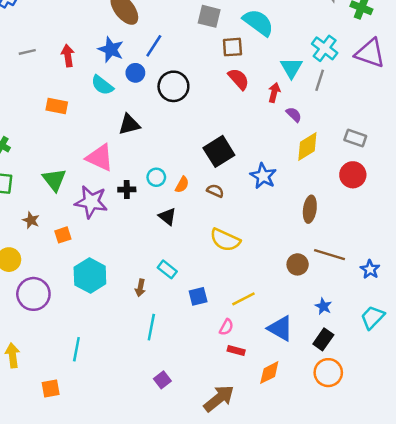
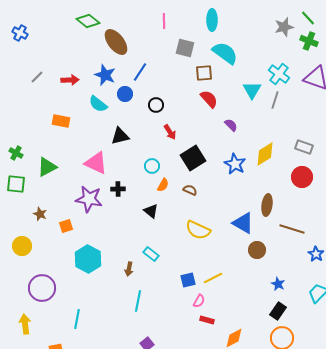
gray line: (27, 52) -> (37, 77), turned -32
red arrow: (68, 56) -> (70, 80), turned 96
black circle: (173, 86) -> (156, 105), size x0.6
red arrow: (274, 92) -> (170, 132), moved, turned 133
purple semicircle: (294, 115) -> (231, 125), moved
blue star: (263, 176) -> (235, 164), moved
cyan circle: (156, 177) -> (152, 166), moved
green triangle: (54, 180) -> (47, 167), moved, turned 40
brown line: (329, 255) -> (292, 229), moved
purple circle: (33, 294) -> (42, 288), moved
blue square: (198, 296) -> (188, 280), moved
blue triangle: (280, 328) -> (243, 223), moved

